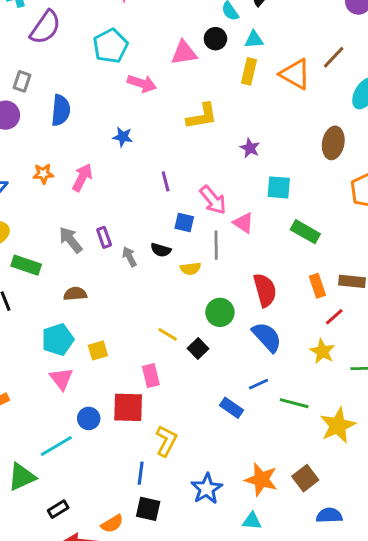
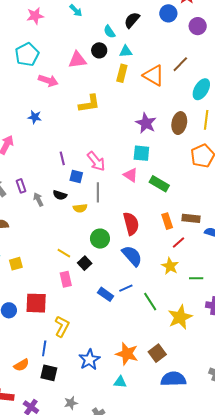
purple star: (250, 148) -> (146, 123), moved, size x1.5
purple line: (166, 181) -> (62, 158), moved
pink triangle: (243, 223) -> (131, 175), moved
pink rectangle: (151, 376) -> (66, 279), moved
green line: (294, 403) -> (150, 302), turned 42
blue rectangle: (232, 408) -> (106, 294), moved
blue semicircle: (329, 515) -> (173, 379), size x1.4
orange semicircle: (112, 524) -> (21, 365), moved

